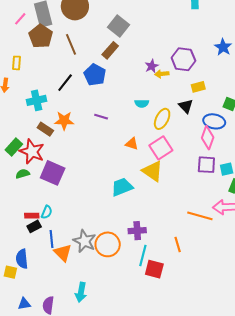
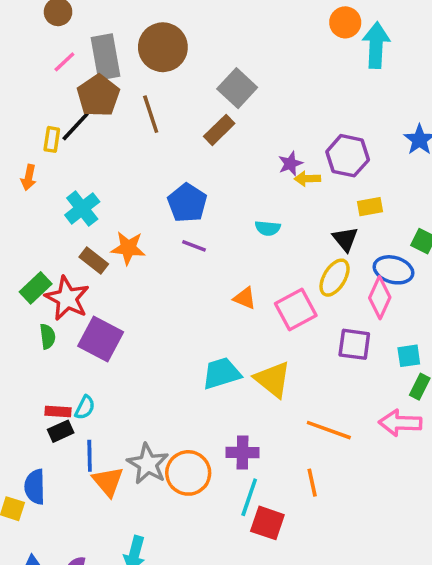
blue pentagon: (95, 75) -> (187, 203), moved
black line: (65, 83) -> (76, 126), moved
cyan cross: (37, 100) -> (82, 208), turned -30
yellow ellipse: (162, 119) -> (335, 278), moved
purple square: (206, 165) -> (354, 344), moved
yellow triangle: (153, 171) -> (273, 379), moved
green semicircle: (23, 174) -> (47, 336), turned 96
orange line: (200, 216) -> (329, 430), moved

